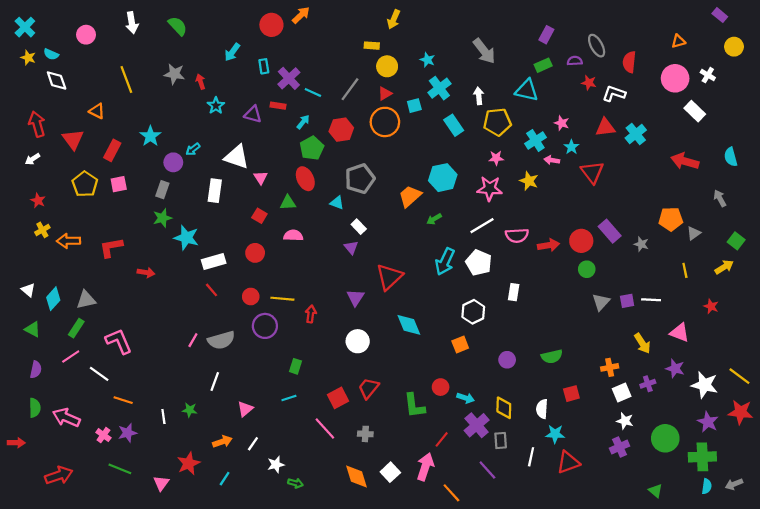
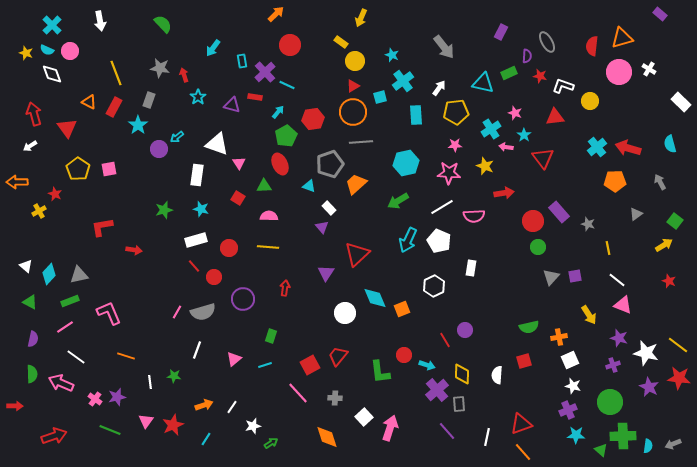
white arrow: (132, 23) -> (100, 21), moved
red circle: (271, 25) -> (290, 45), moved
cyan cross: (25, 27) -> (52, 25), moved
pink circle: (86, 35) -> (70, 51), moved
orange triangle: (678, 41) -> (622, 38), size x1.6
yellow rectangle: (372, 46) -> (341, 42), turned 32
yellow circle: (734, 47) -> (590, 101), moved
purple semicircle: (575, 61) -> (527, 56), turned 96
red semicircle: (629, 62) -> (592, 46), moved
green rectangle: (543, 65) -> (509, 73), moved
gray line: (350, 89) -> (361, 142), moved, turned 50
white arrow: (479, 96) -> (439, 88), turned 42
white rectangle: (695, 111) -> (681, 102), moved
cyan rectangle: (454, 125) -> (416, 115), turned 30
cyan cross: (636, 134) -> (597, 147), moved
red rectangle: (112, 150) -> (114, 107), moved
gray rectangle: (162, 190) -> (149, 100), moved
orange trapezoid: (410, 196) -> (356, 184), moved
red star: (38, 201) -> (55, 194), moved
green star: (162, 218) -> (164, 210), moved
green arrow: (434, 219) -> (398, 201), size x1.5
orange pentagon: (671, 219) -> (615, 181), moved
cyan star: (186, 238) -> (201, 209), moved, size x0.7
orange arrow: (69, 241) -> (17, 182), moved
red arrow: (549, 245) -> (504, 193), moved
red circle: (255, 253) -> (229, 248), moved
yellow line: (685, 270) -> (608, 248), moved
red circle: (251, 296) -> (214, 277), moved
yellow line: (282, 299) -> (268, 247), moved
white line: (651, 300) -> (617, 280), moved, turned 36
red star: (711, 306) -> (669, 281), moved
green rectangle: (76, 328) -> (70, 301), turned 36
white circle: (358, 341) -> (345, 313), moved
orange square: (460, 344) -> (402, 309), moved
green semicircle: (552, 356) -> (529, 327), moved
white line: (99, 374) -> (76, 357), moved
purple cross: (648, 384) -> (613, 365), moved
orange line: (123, 400) -> (126, 356), moved
pink triangle: (245, 409) -> (234, 359), moved
cyan star: (555, 434) -> (576, 435), moved
red line: (442, 439) -> (445, 340), moved, turned -70
white line: (531, 457) -> (487, 437), moved
green cross: (702, 457) -> (623, 436), moved
white square: (390, 472) -> (364, 417), moved
pink triangle: (161, 483) -> (146, 421), moved
green arrow: (295, 483) -> (271, 443), turned -48
orange line: (451, 493) -> (523, 452), moved

